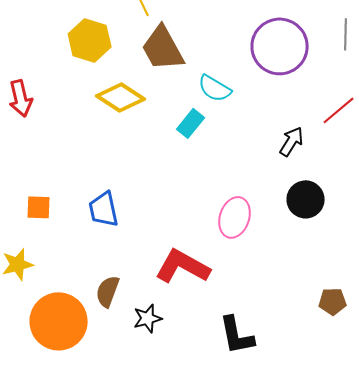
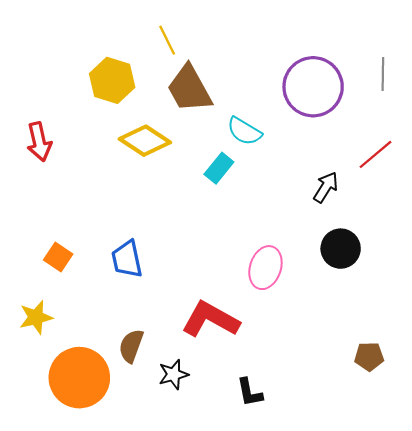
orange square: (39, 207) -> (58, 257), turned 32
black L-shape: (237, 335) -> (250, 392), moved, size x0.7

